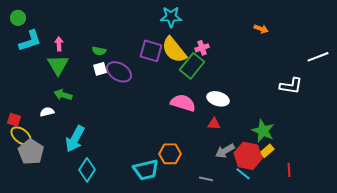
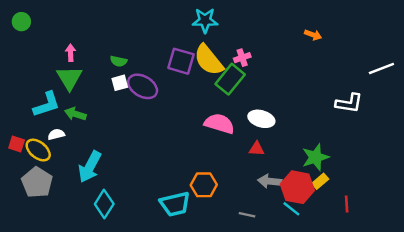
cyan L-shape: (30, 41) -> (47, 104), moved
green star: (263, 131) -> (315, 157), turned 30
yellow ellipse: (21, 136) -> (38, 150), moved
gray arrow: (225, 151) -> (270, 181), turned 36

